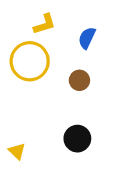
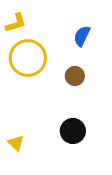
yellow L-shape: (44, 24) -> (16, 23), moved

